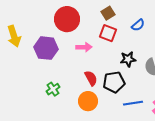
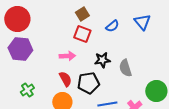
red circle: (67, 19) -> (17, 19), moved
pink arrow: (84, 47) -> (67, 56), moved

